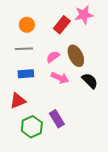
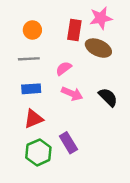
red rectangle: (62, 25) -> (74, 30), turned -30
brown ellipse: (76, 56) -> (98, 48), moved, turned -40
red triangle: (18, 101) -> (34, 119), moved

